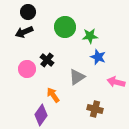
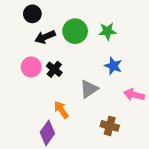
black arrow: (24, 32) -> (45, 37), moved
green star: (90, 36) -> (107, 31), moved
pink circle: (27, 69) -> (31, 67), moved

